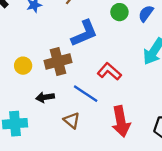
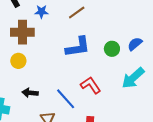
green circle: (119, 12) -> (112, 49), moved
brown cross: (58, 62) -> (22, 32), moved

